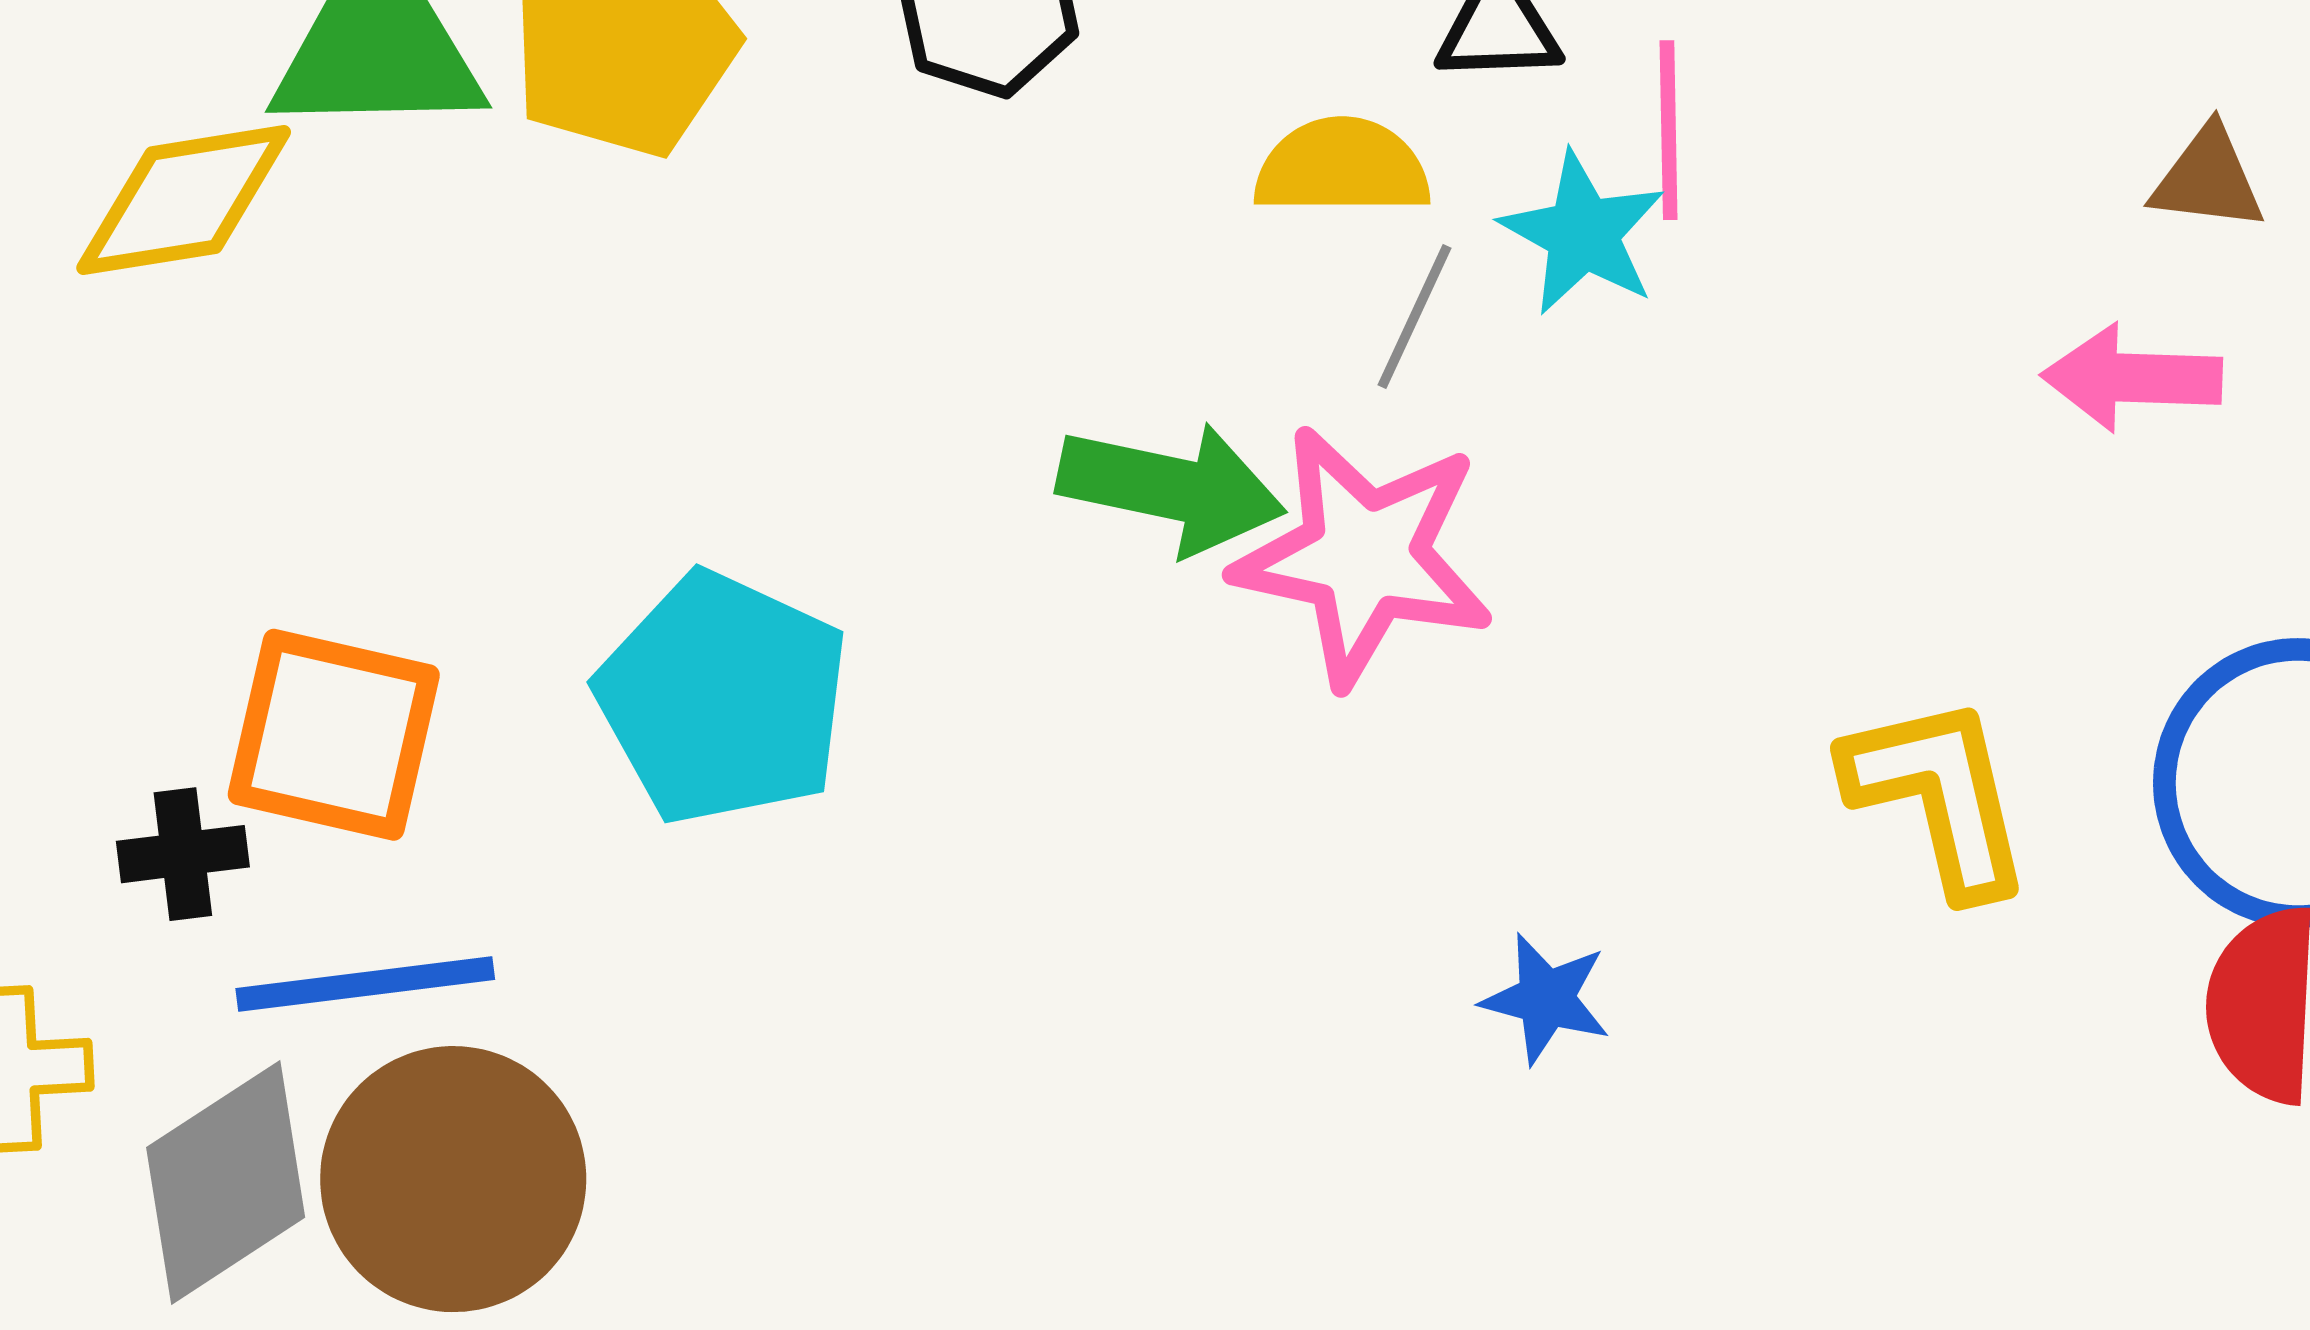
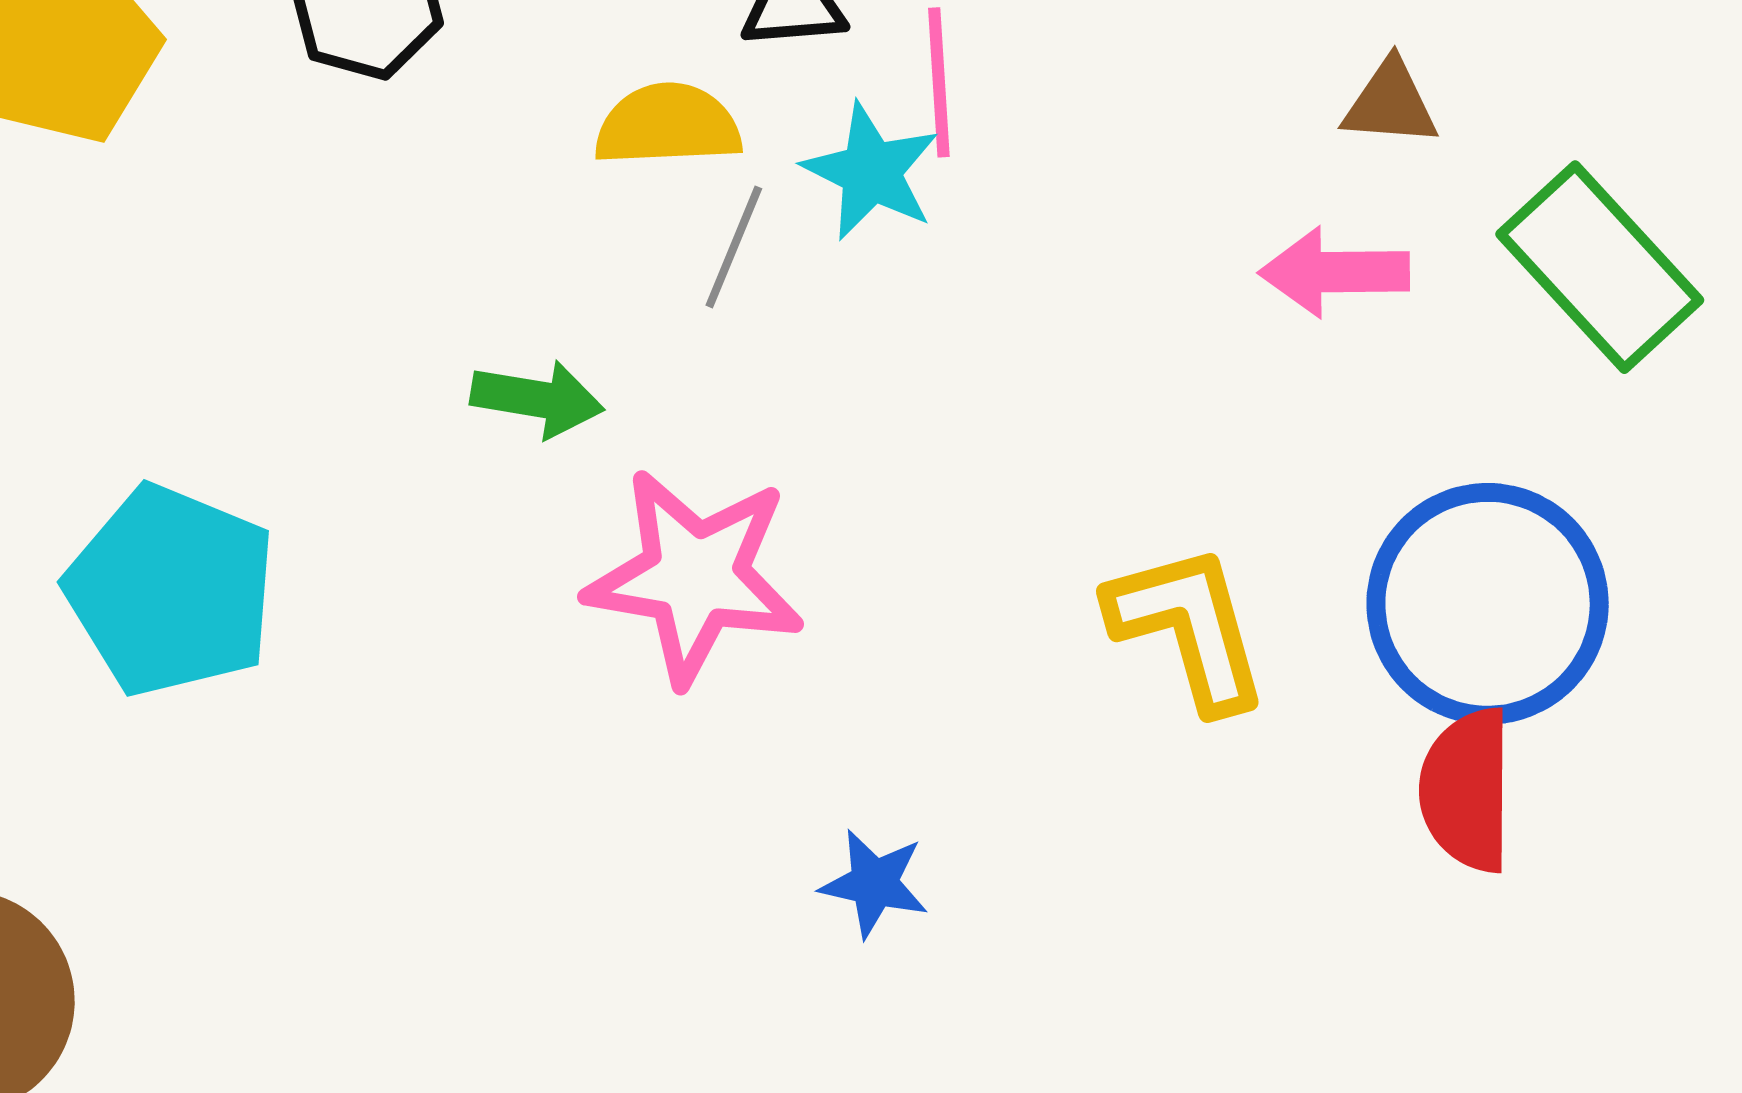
green arrow: (1171, 488) -> (537, 399), size x0.7
pink star: (1364, 556) -> (695, 577), moved
blue star: (1546, 999) -> (874, 883), moved

